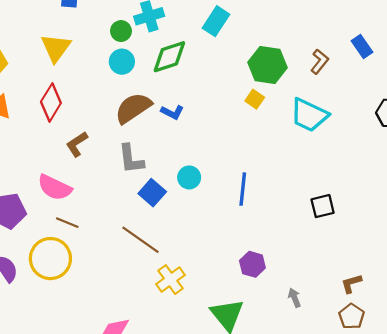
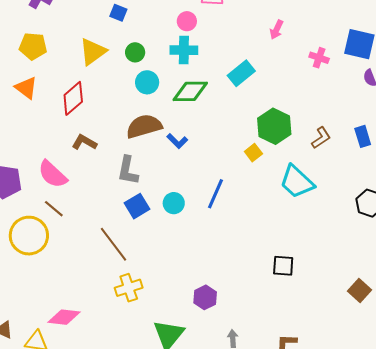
green circle: (121, 31) -> (135, 52), moved
brown L-shape: (77, 144) -> (84, 142), turned 45
blue line: (243, 189) -> (215, 194), moved

